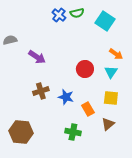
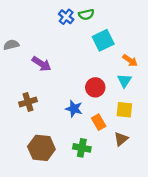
cyan square: (105, 21) -> (103, 40), moved, turned 30
red circle: (85, 69) -> (95, 87), moved
brown cross: (41, 91) -> (28, 102), moved
brown hexagon: (21, 132) -> (41, 148), moved

